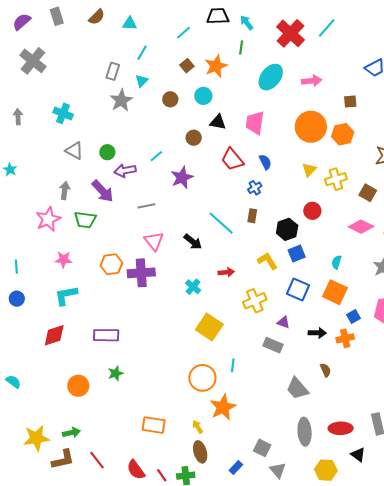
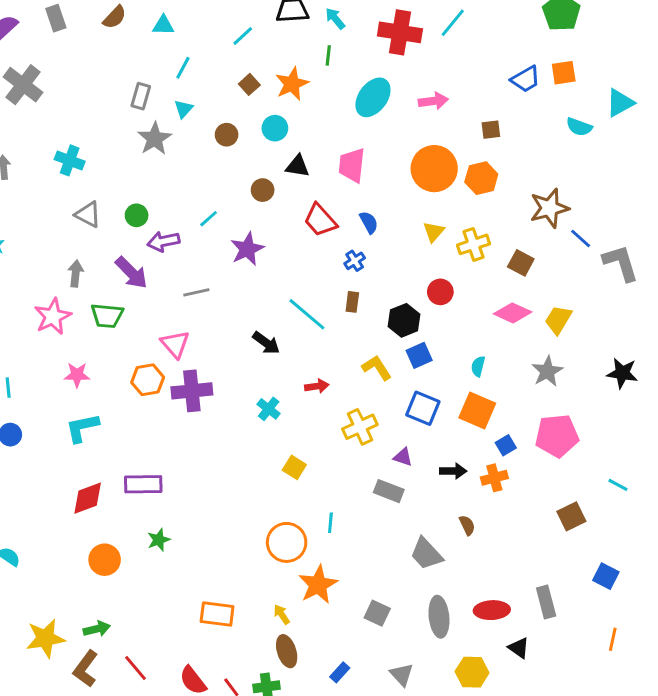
red cross: (290, 33) -> (400, 32), turned -32
pink triangle: (154, 241) -> (175, 344), moved
yellow square: (209, 327) -> (294, 467), size x0.6
red diamond: (54, 335) -> (88, 498), moved
gray square: (262, 448) -> (377, 613), moved
brown L-shape: (63, 459) -> (86, 669), turned 140

